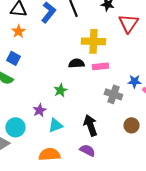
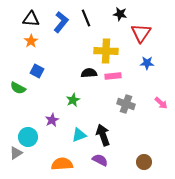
blue square: (13, 58) -> (37, 71), moved
blue star: (134, 81) -> (147, 63), moved
cyan triangle: (55, 125) -> (79, 135), moved
brown circle: (131, 125) -> (144, 162), moved

